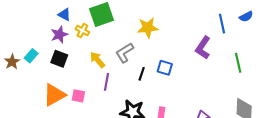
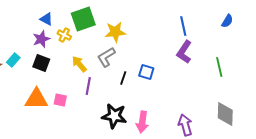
blue semicircle: (246, 17) -> (227, 21), turned -32
blue line: (222, 24) -> (183, 26), moved
yellow star: (148, 28) -> (115, 32), moved
orange triangle: (54, 95) -> (36, 99), turned 30

